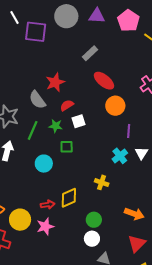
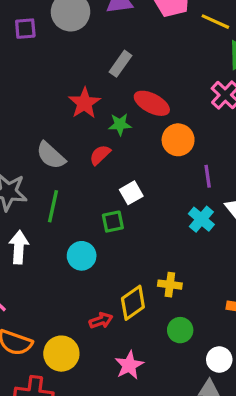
purple square: (36, 32) -> (25, 29), moved, size x0.6
red star: (55, 82) -> (84, 103), moved
white square: (79, 121) -> (131, 193), moved
green star: (56, 126) -> (120, 124), moved
yellow cross: (102, 182) -> (170, 285), moved
pink star: (45, 226) -> (129, 365), moved
white circle: (92, 239) -> (219, 360), moved

